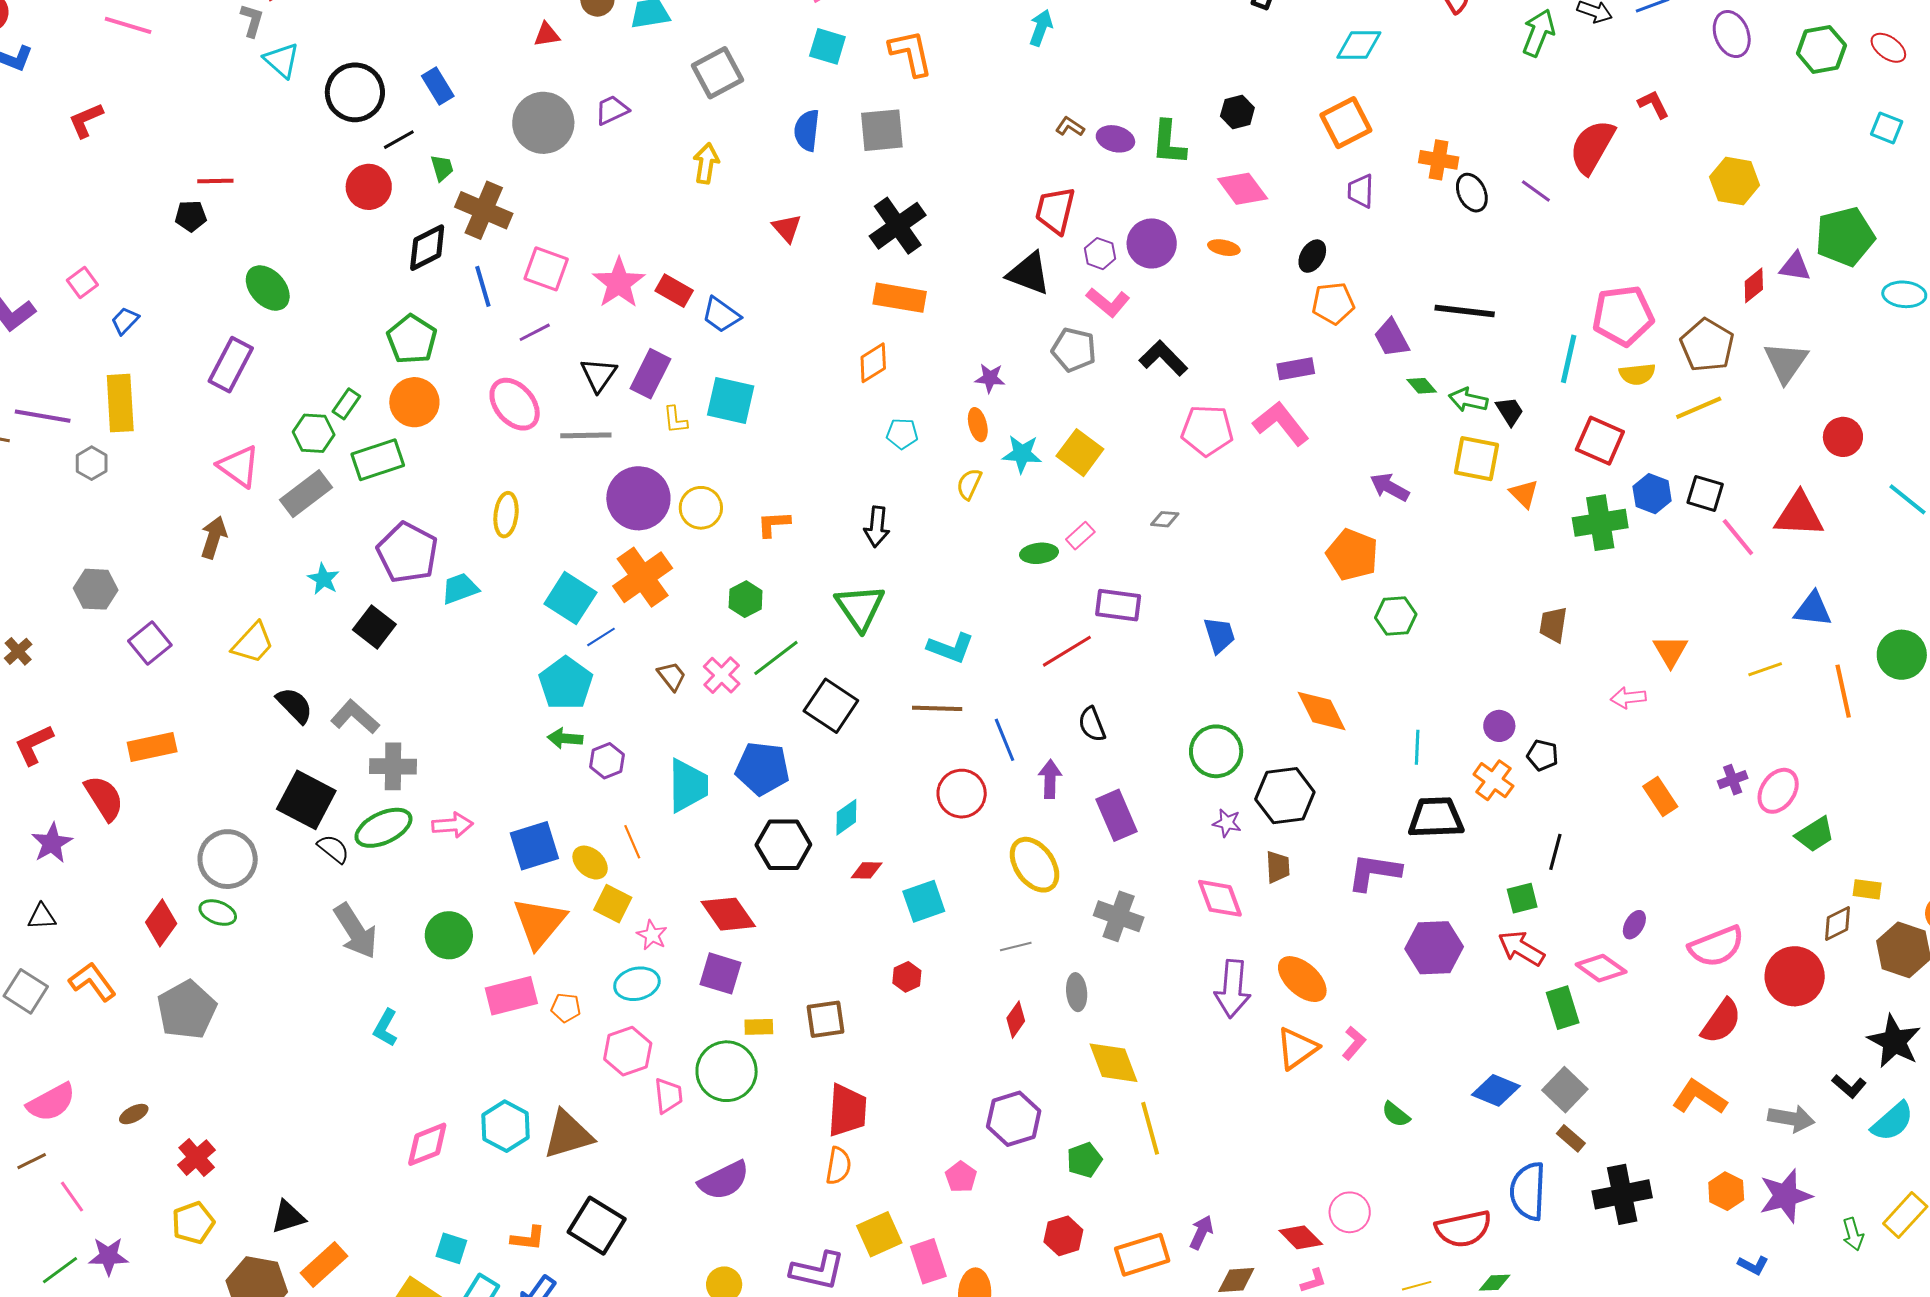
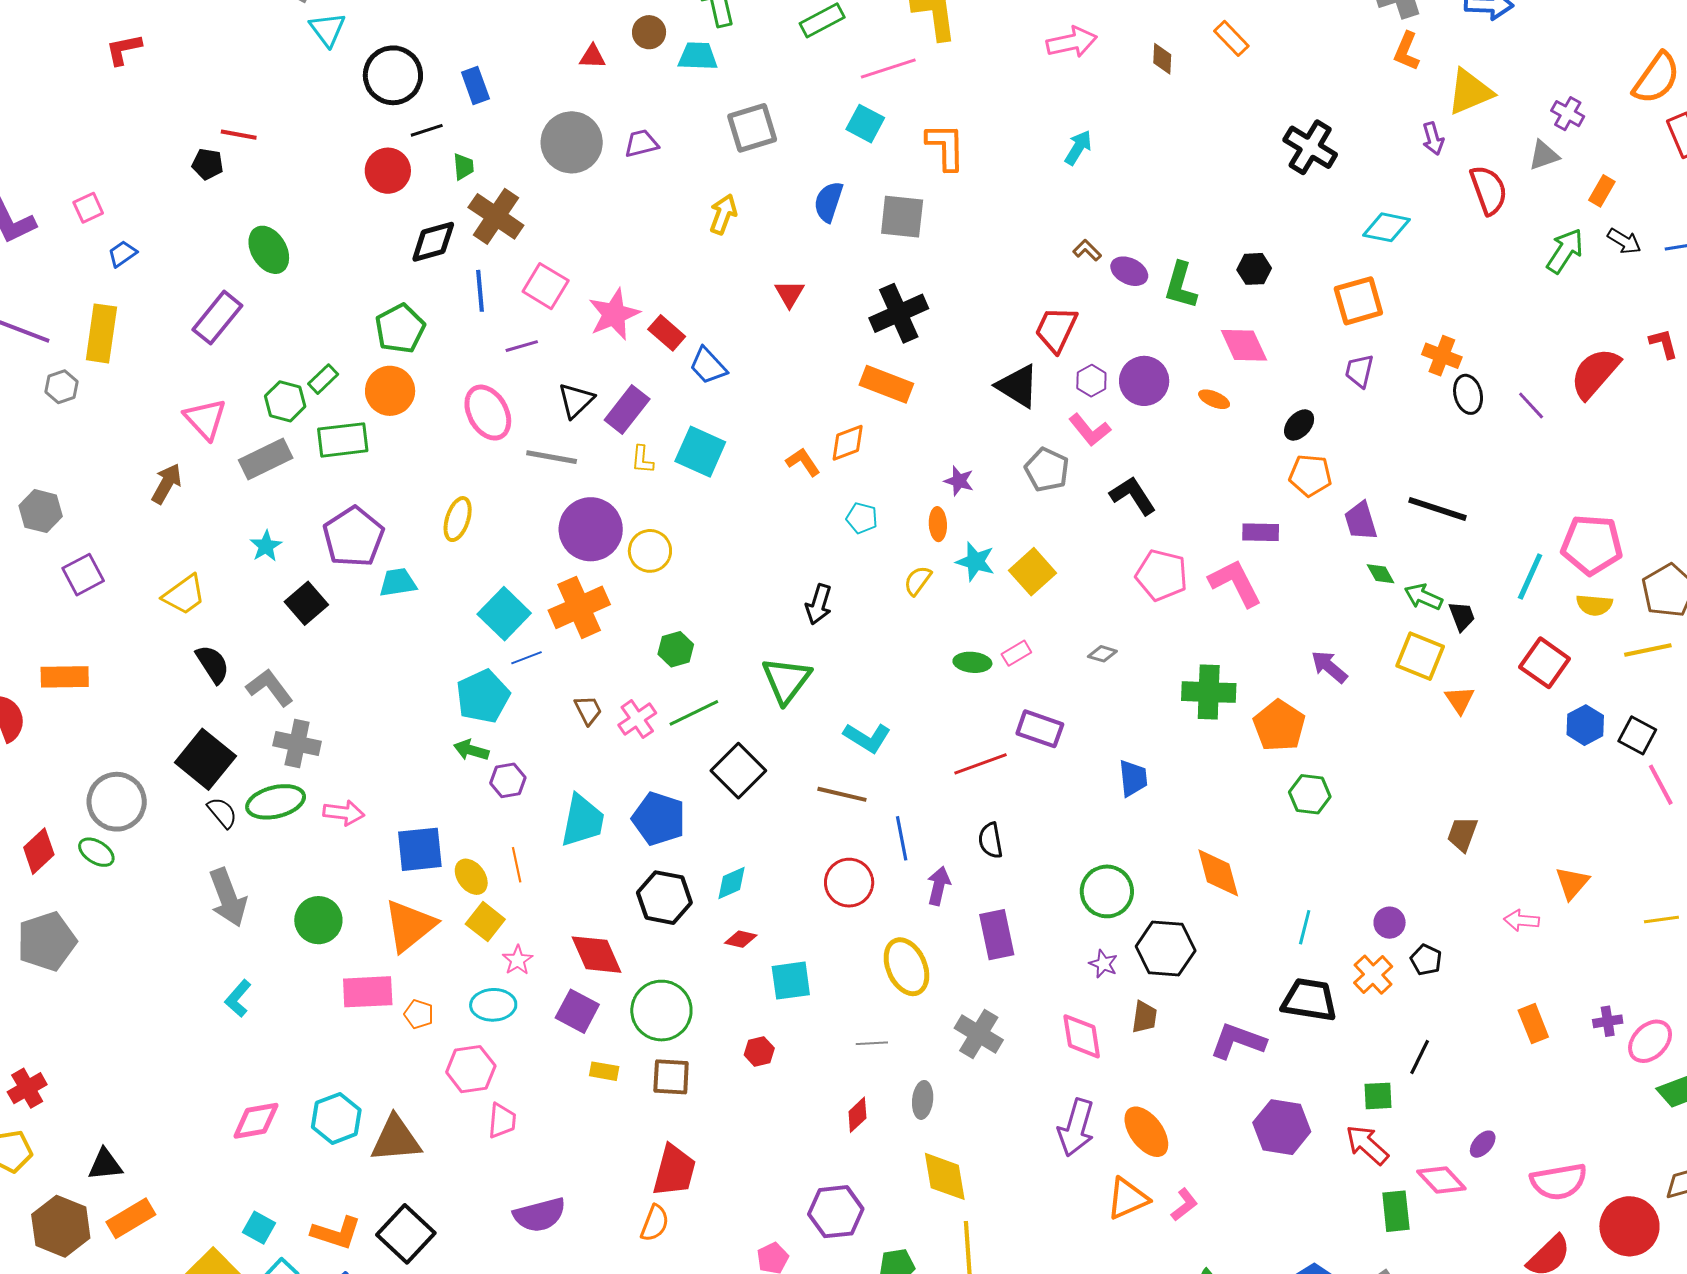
green cross: (1600, 523) -> (1209, 692), moved
orange L-shape: (774, 524) -> (803, 462), moved, turned 48
green circle: (727, 1071) -> (661, 1011), moved
orange L-shape: (528, 1238) -> (336, 1233), size x1.4

